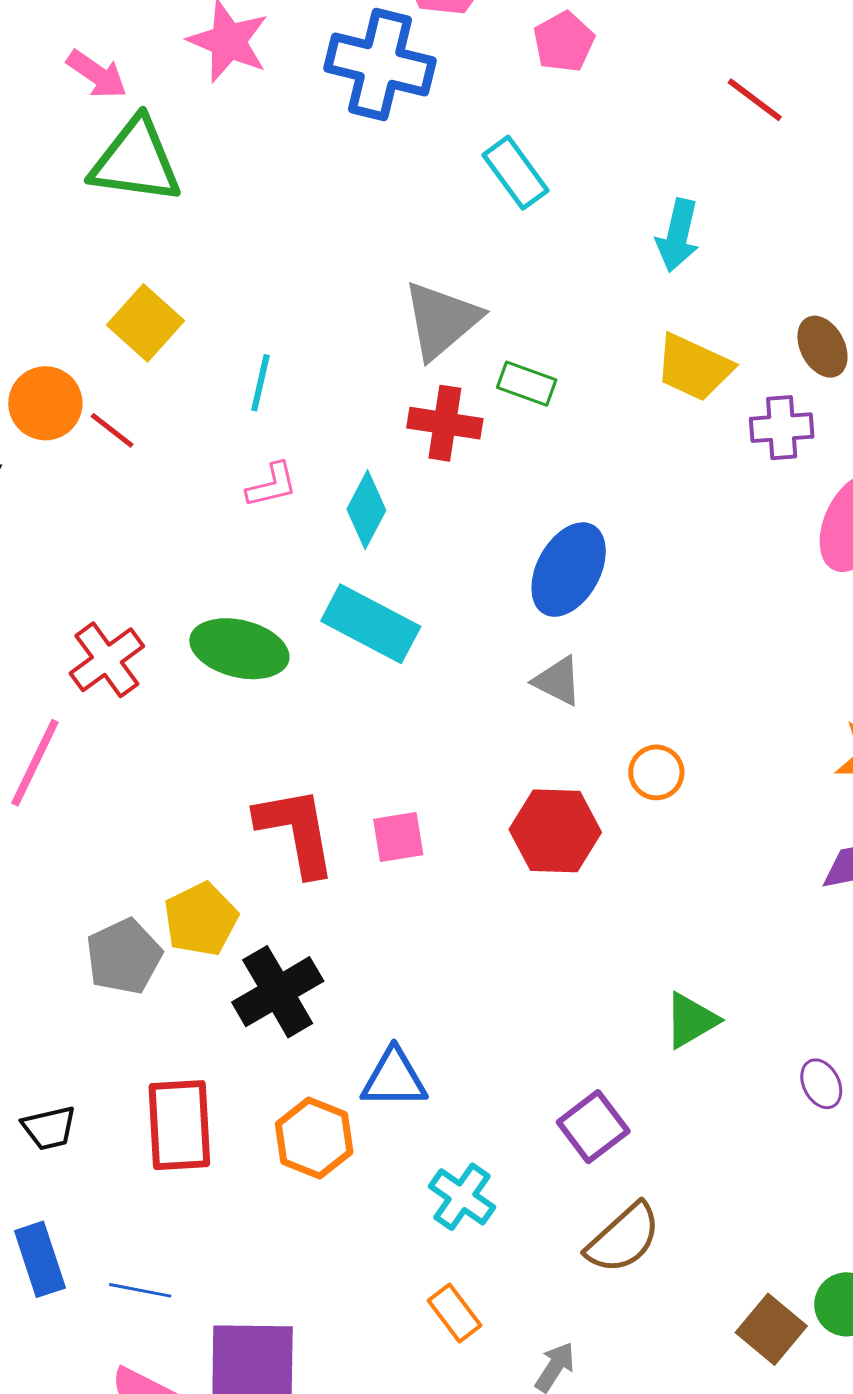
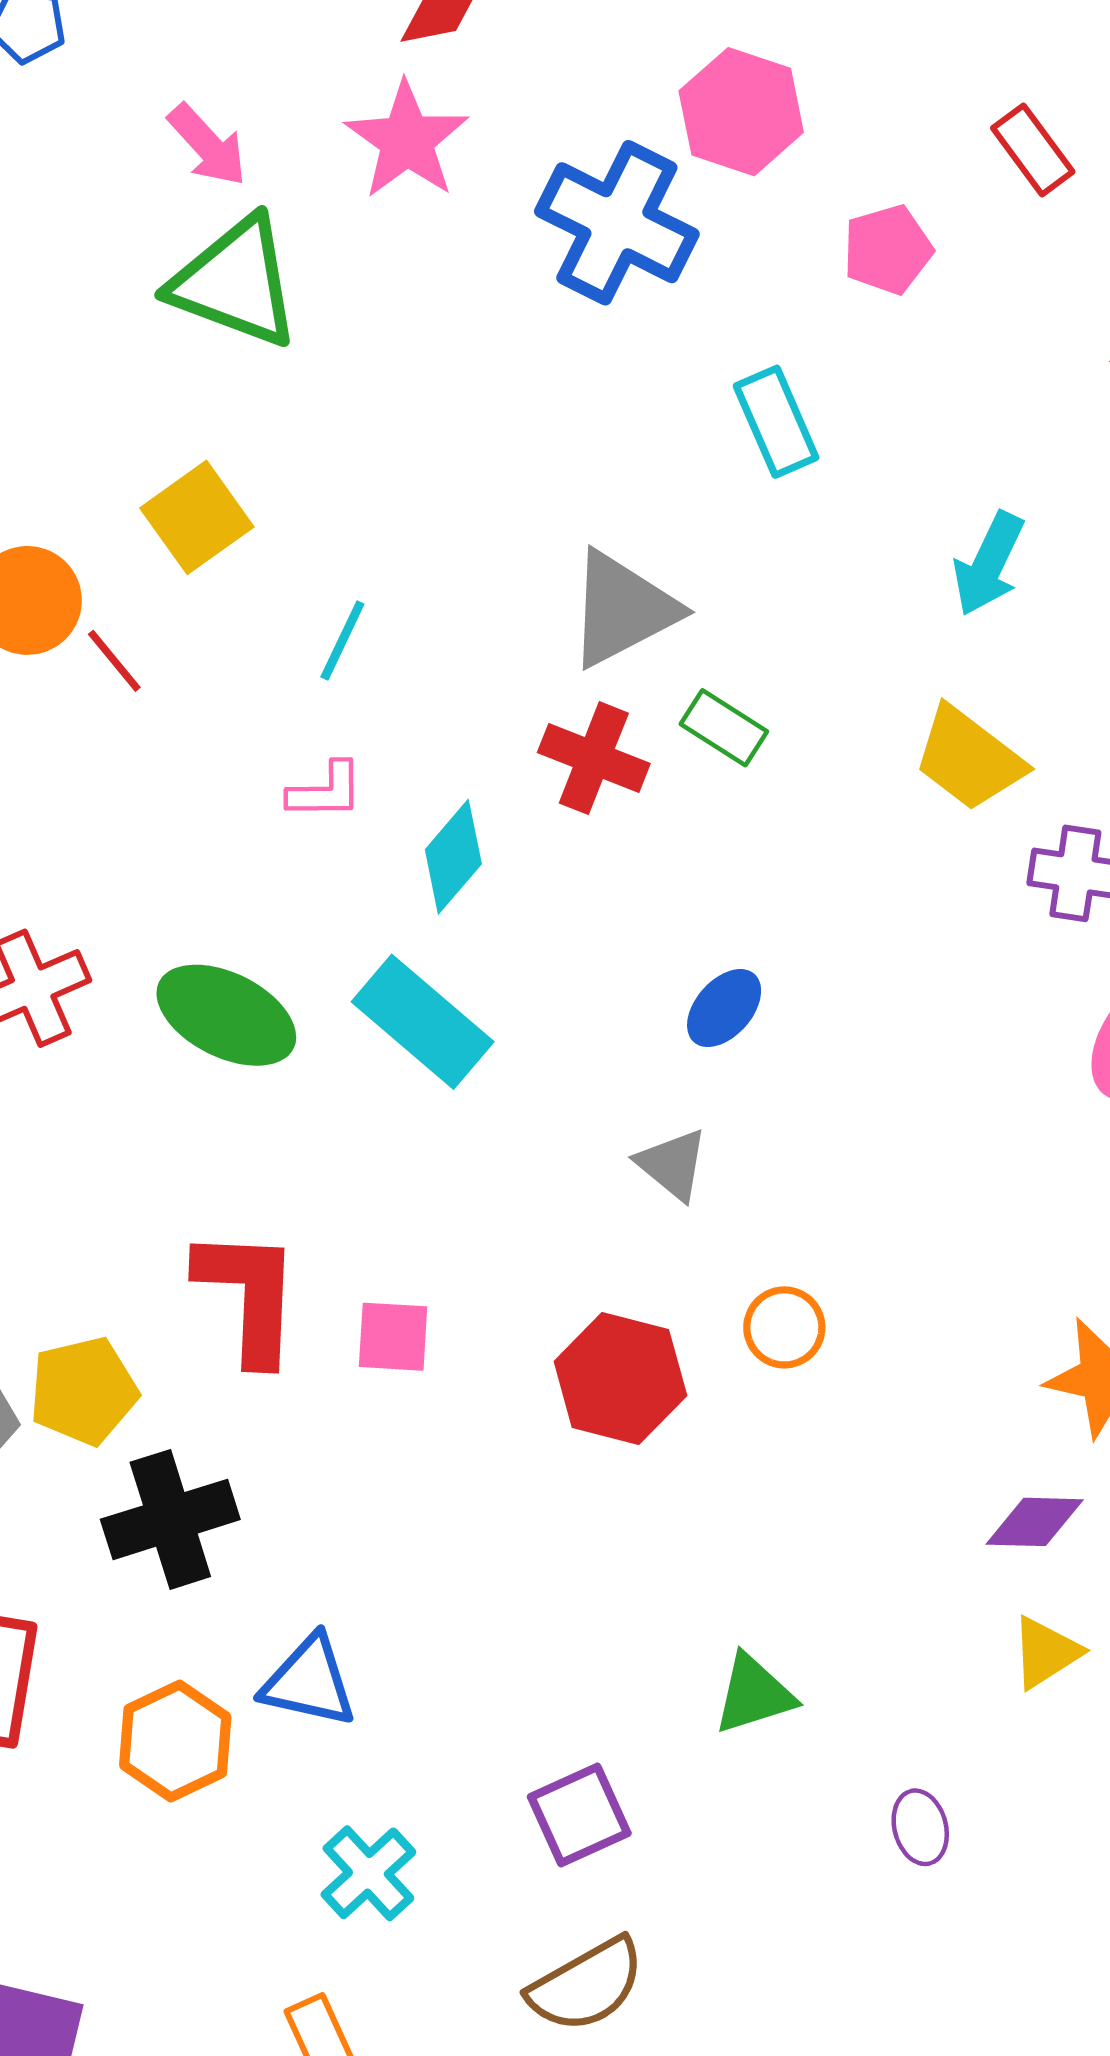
blue ellipse: (569, 570) -> (724, 1008), size x0.6

